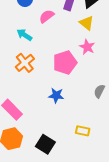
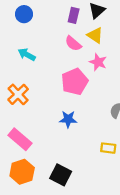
pink semicircle: (47, 16) -> (73, 44), moved, turned -98
orange cross: (25, 63) -> (18, 94), moved
yellow rectangle: (83, 131) -> (108, 148), moved

